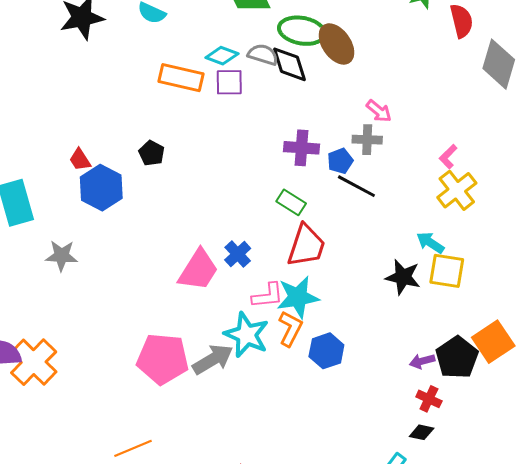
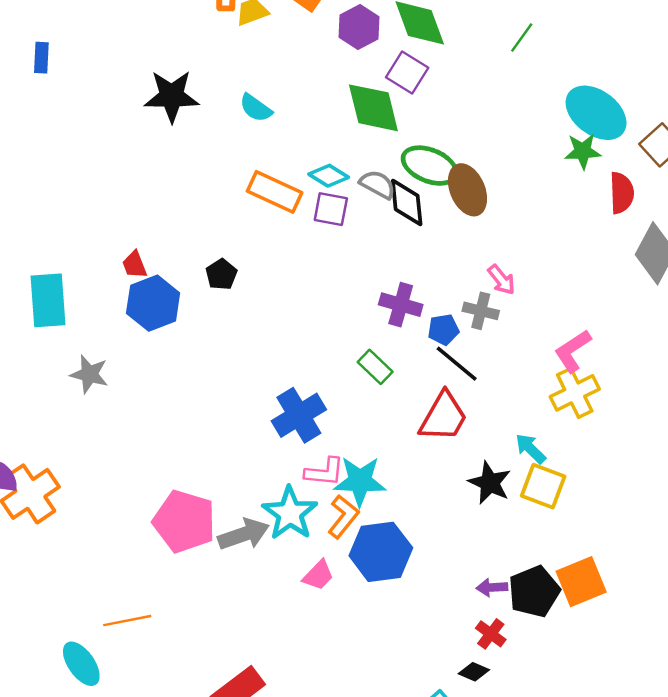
pink L-shape: (448, 157) -> (573, 351), size x1.5
red trapezoid: (306, 246) -> (443, 417), moved
blue cross: (238, 254) -> (299, 415), size x1.6
pink trapezoid: (198, 270) -> (318, 575), moved, size x0.6
blue hexagon: (326, 351) -> (381, 552), size x1.4

